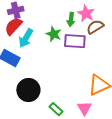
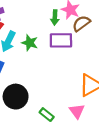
green star: (54, 34) -> (30, 43), moved

